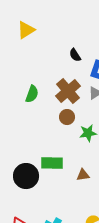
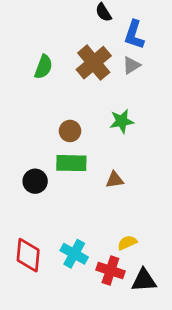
brown circle: (67, 117) -> (70, 131), moved
black circle: (26, 176) -> (35, 181), size x0.7

